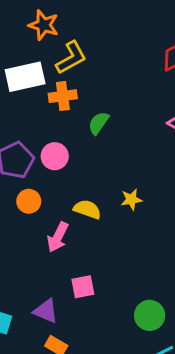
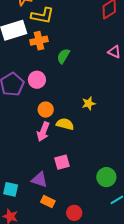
yellow L-shape: (71, 58) -> (42, 16), turned 45
orange circle: (29, 201) -> (46, 110), moved
yellow semicircle: (87, 209) -> (65, 124), moved

